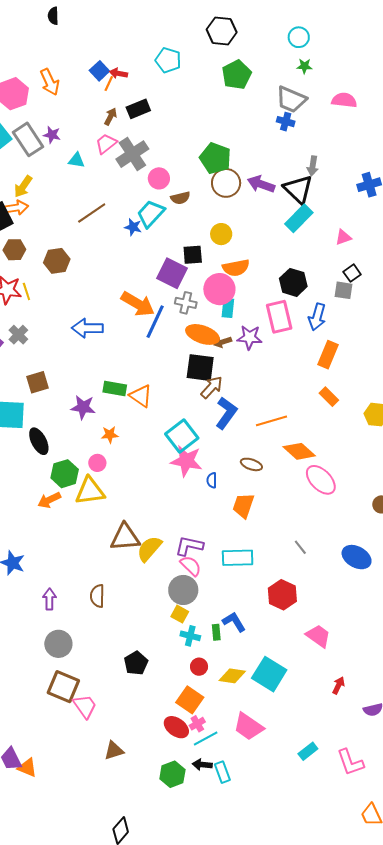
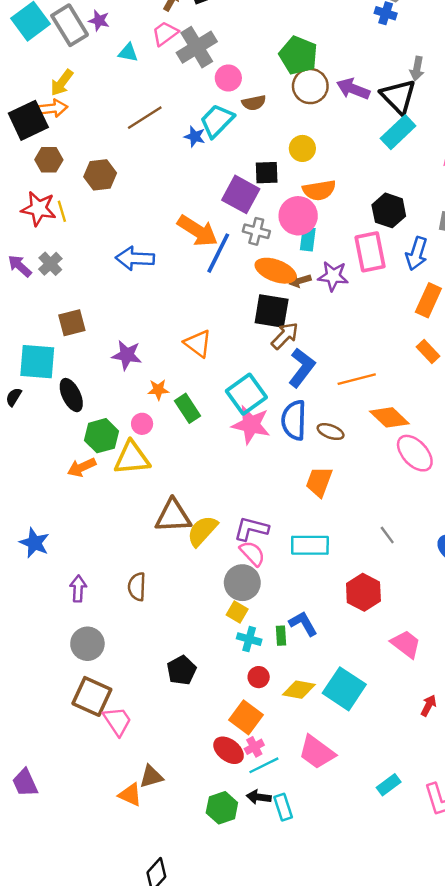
green rectangle: (115, 388) -> (187, 408), moved, turned 45
blue semicircle: (212, 480) -> (294, 420), moved, size x2.0
orange triangle: (27, 768) -> (130, 795), moved

